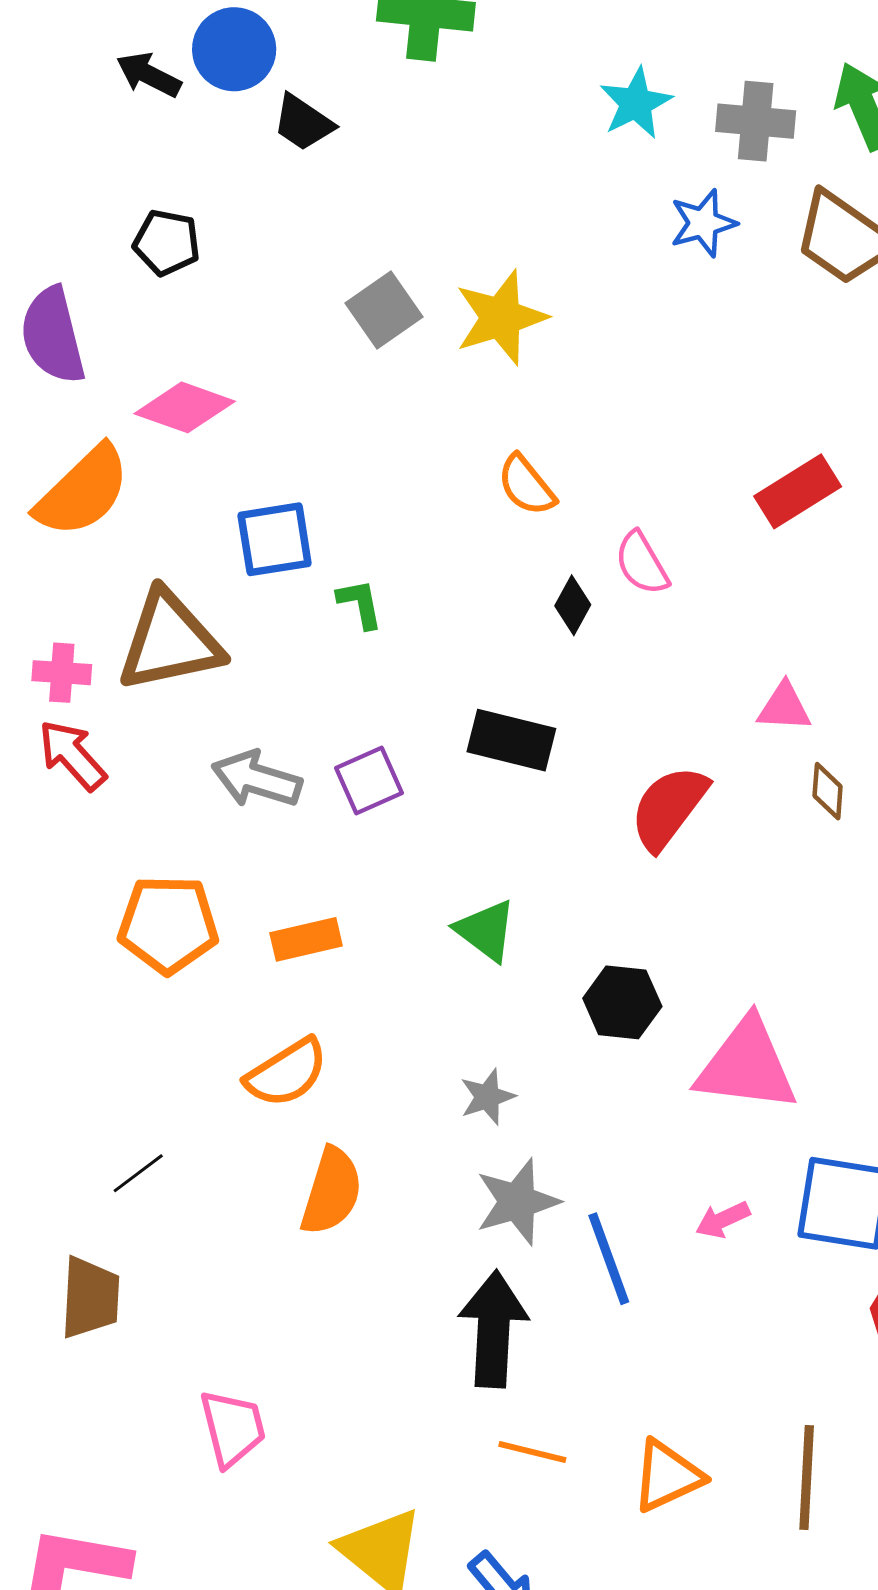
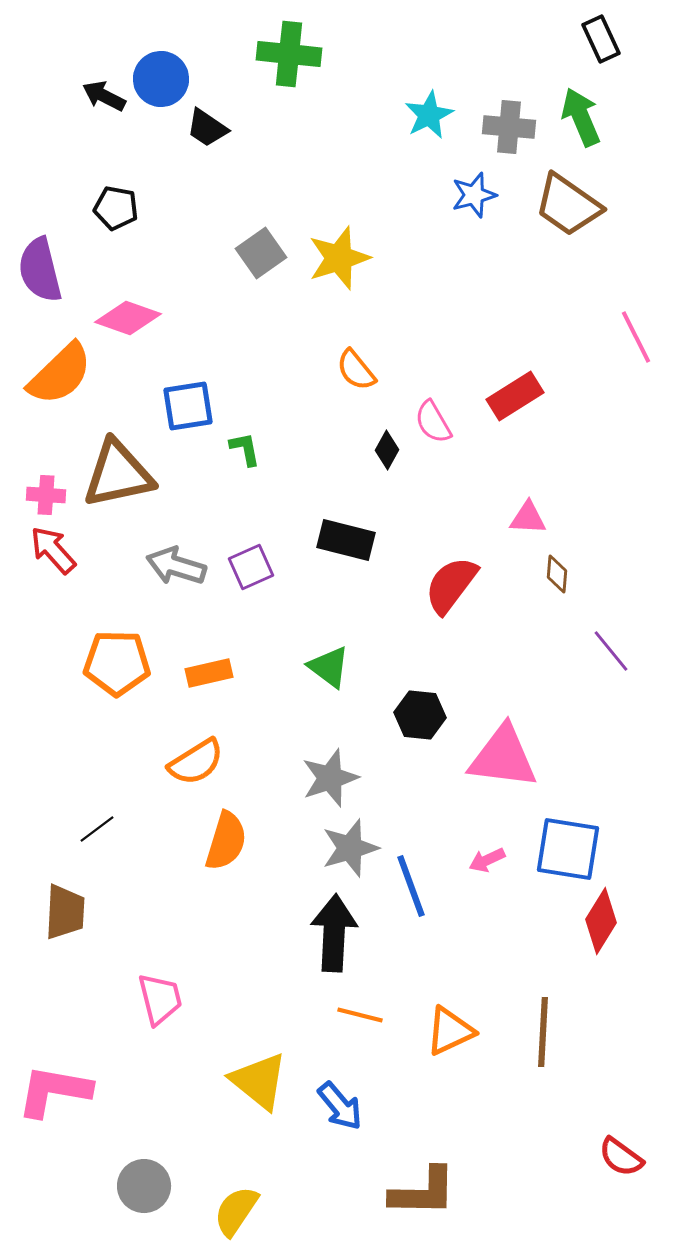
red rectangle: (798, 491) -> (515, 396), moved
gray star: (487, 1097) -> (330, 778), size x1.5

